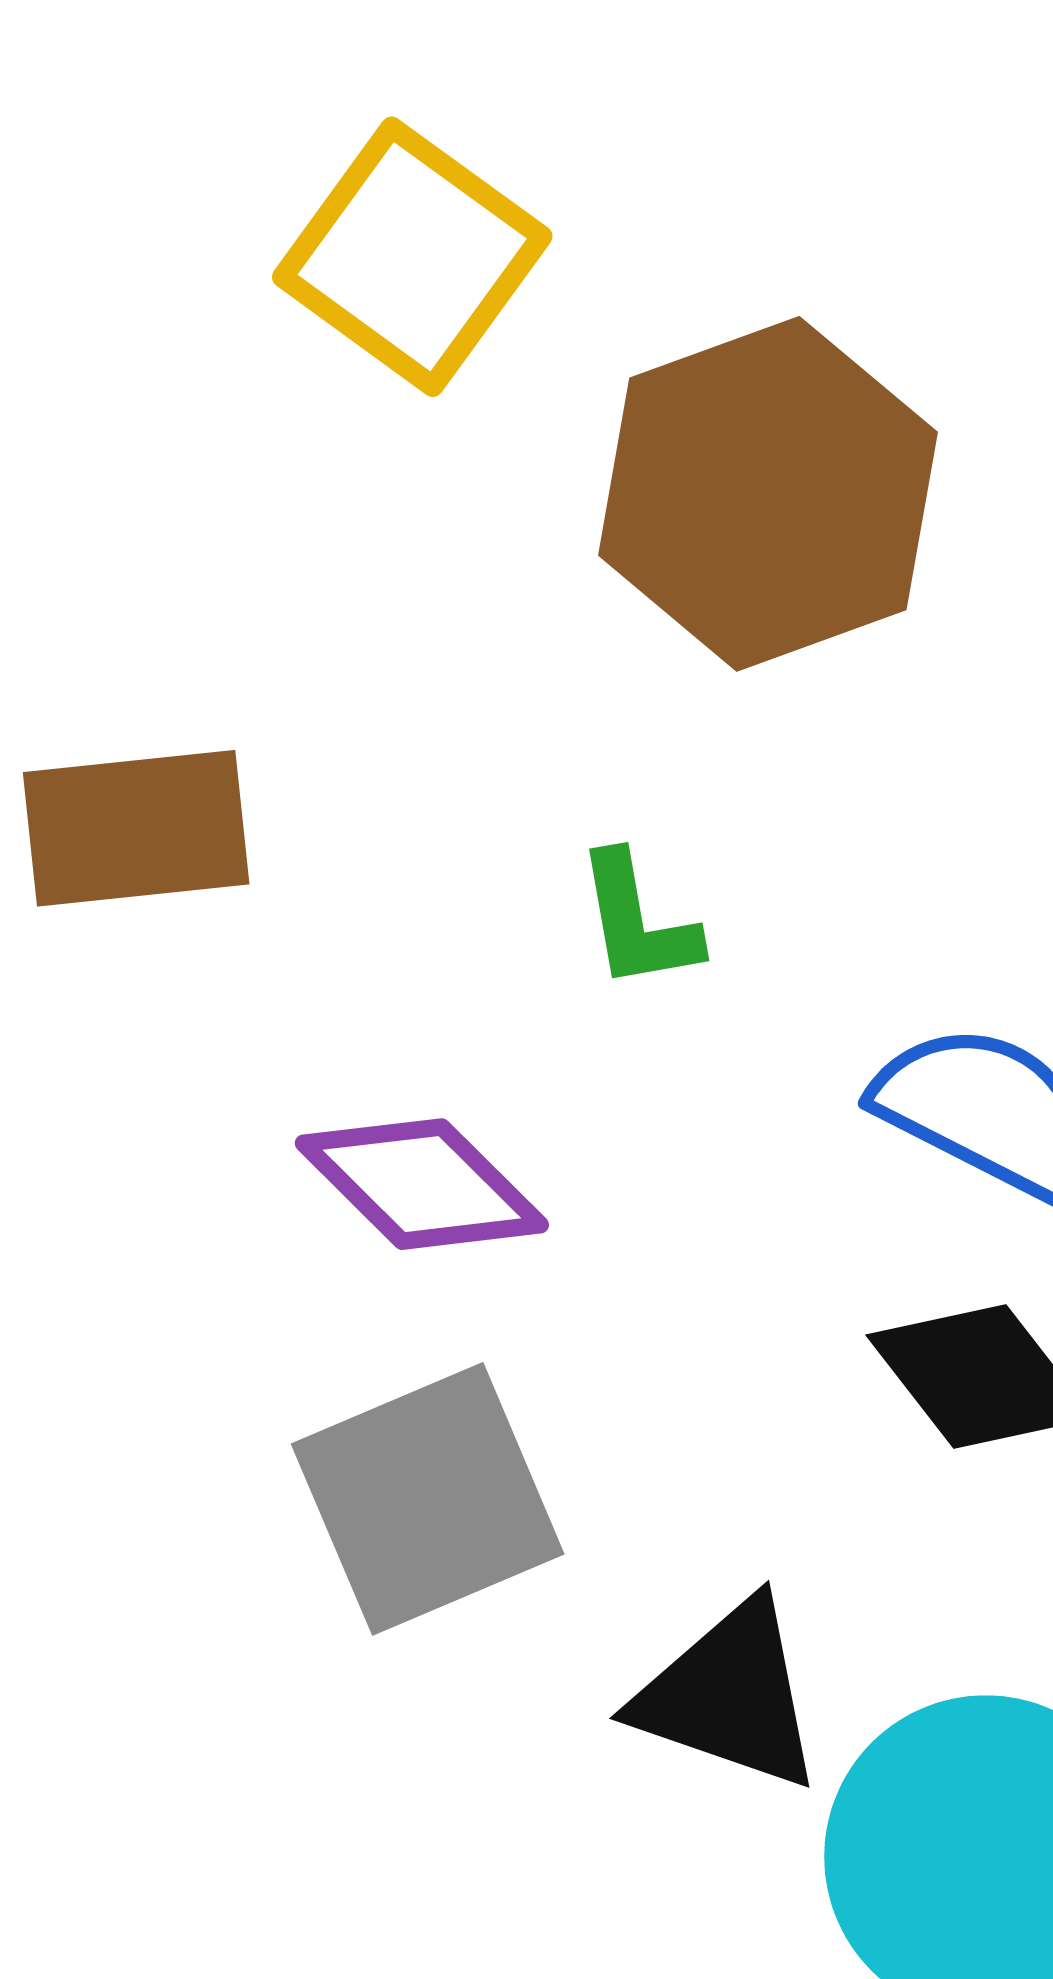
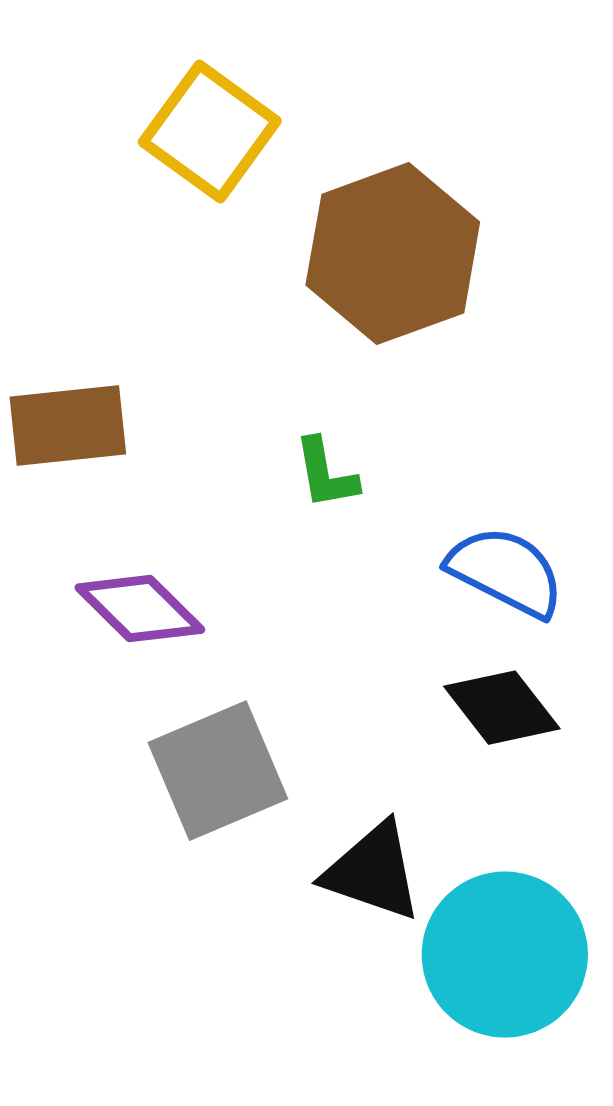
purple diamond: (422, 1184) -> (140, 609), moved

